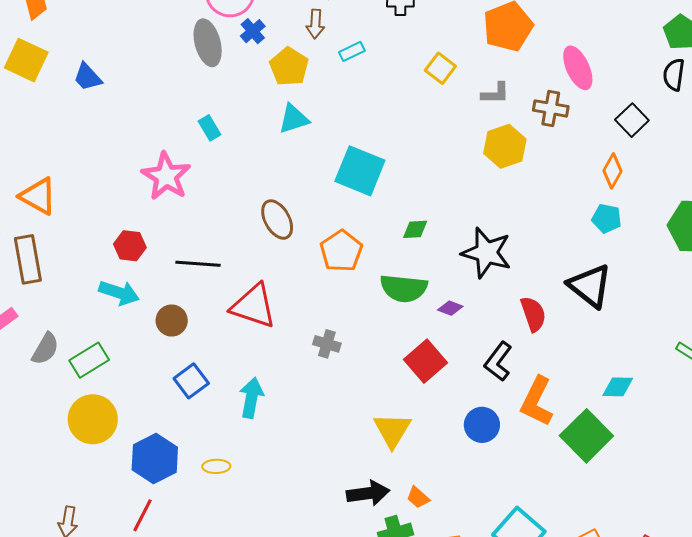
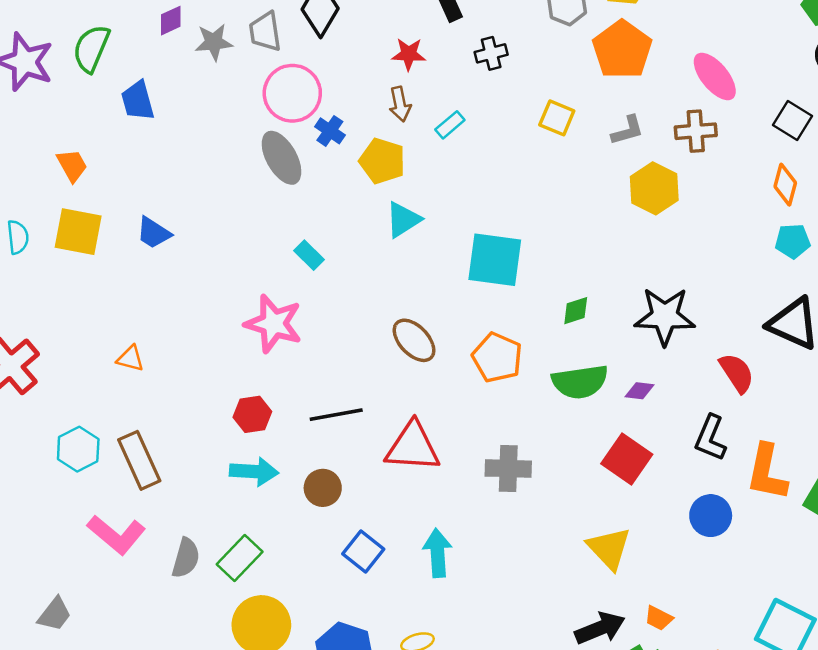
orange triangle: (38, 196) -> (130, 359), moved, size x0.6
gray cross: (327, 344) -> (508, 469), size x1.4

